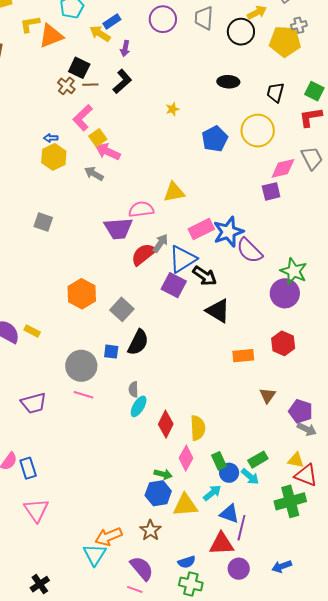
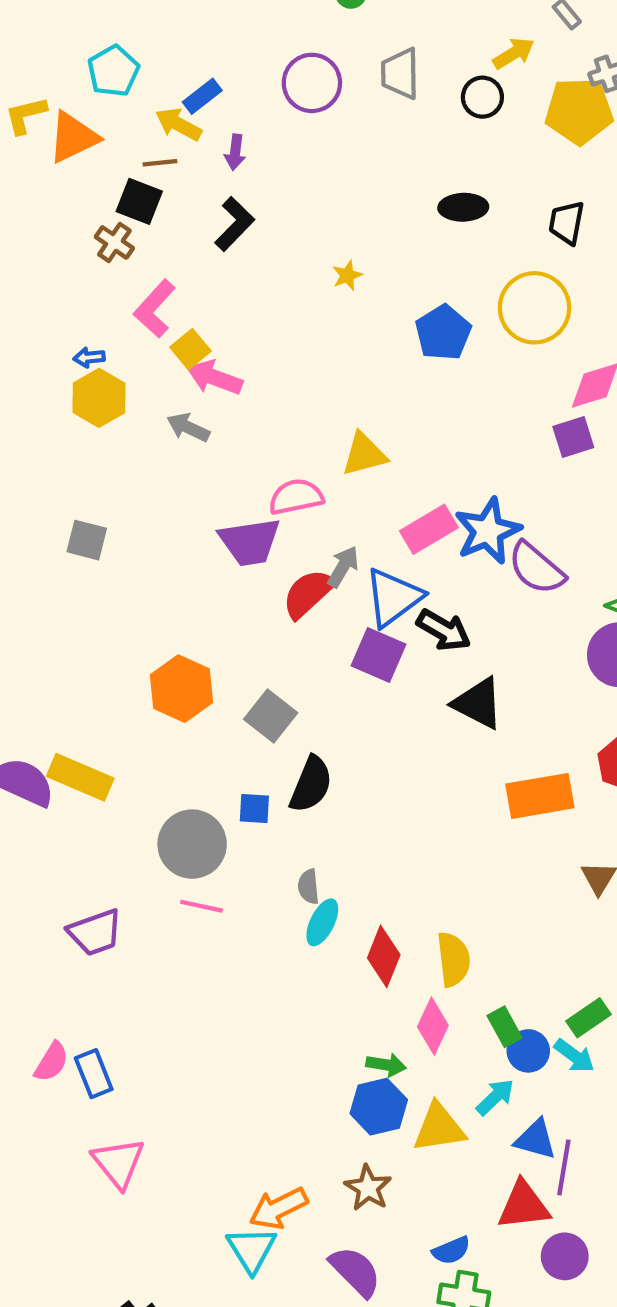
black circle: (241, 32) -> (482, 97), size x0.7
brown line: (90, 85) -> (160, 163), moved
yellow rectangle: (32, 331) -> (80, 777), size x1.8
orange rectangle: (243, 356) -> (540, 796), size x1.4

